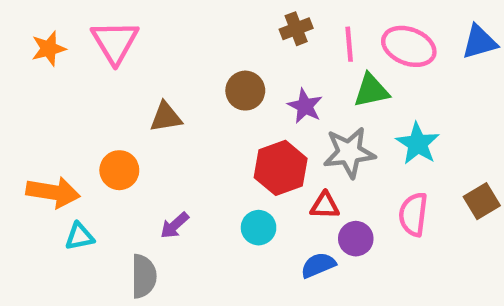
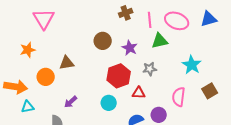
orange star: (49, 49) -> (28, 50), moved
brown triangle: (166, 117) -> (67, 63), moved
cyan star: (418, 144) -> (192, 65), moved
gray star: (349, 152) -> (150, 69), size x0.6
purple circle: (356, 239) -> (159, 115), moved

